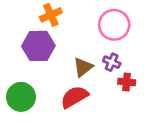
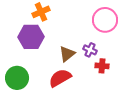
pink circle: (114, 25) -> (105, 20), moved

